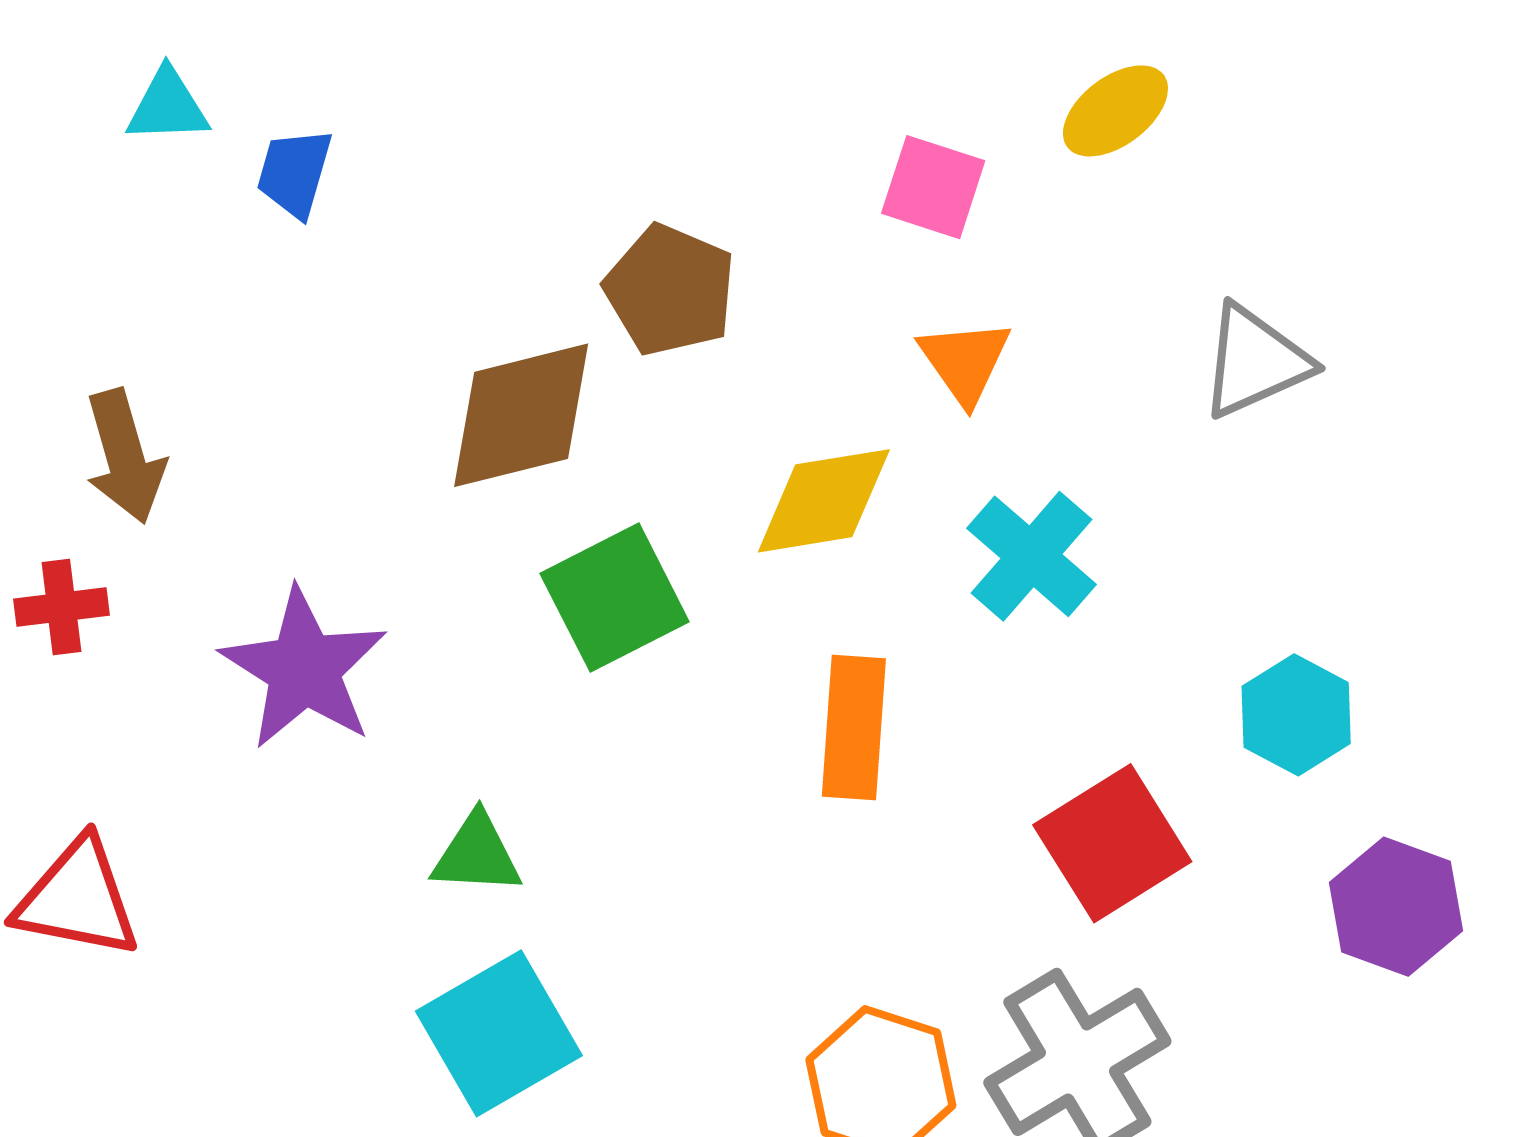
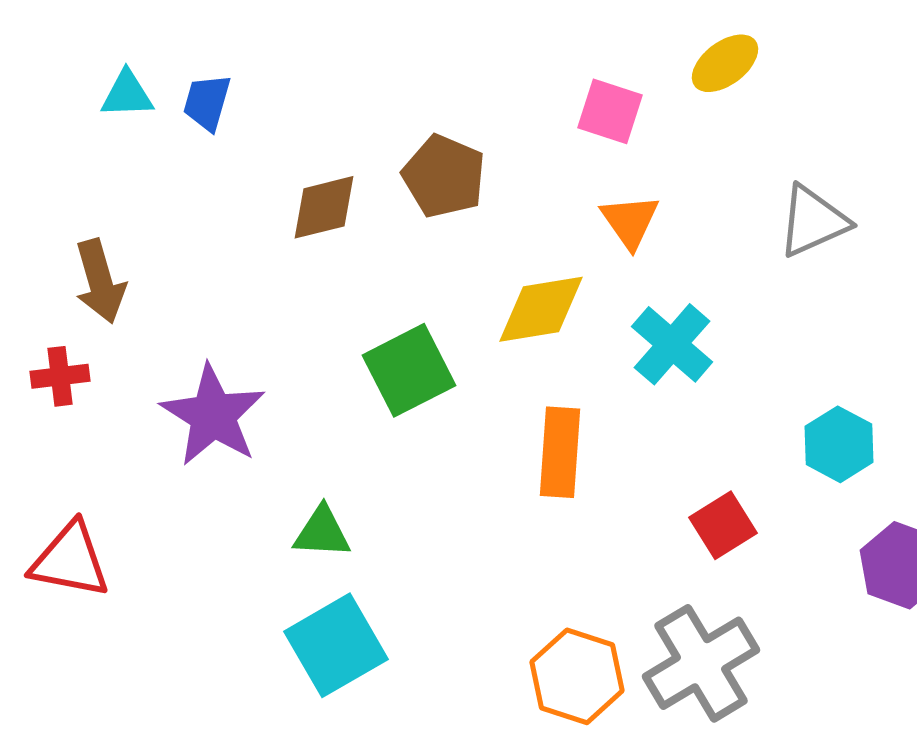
cyan triangle: (168, 106) -> (127, 94), moved
brown diamond: (521, 415) -> (324, 207), moved, size x0.7
red square: (1112, 843) -> (723, 525), size x0.7

